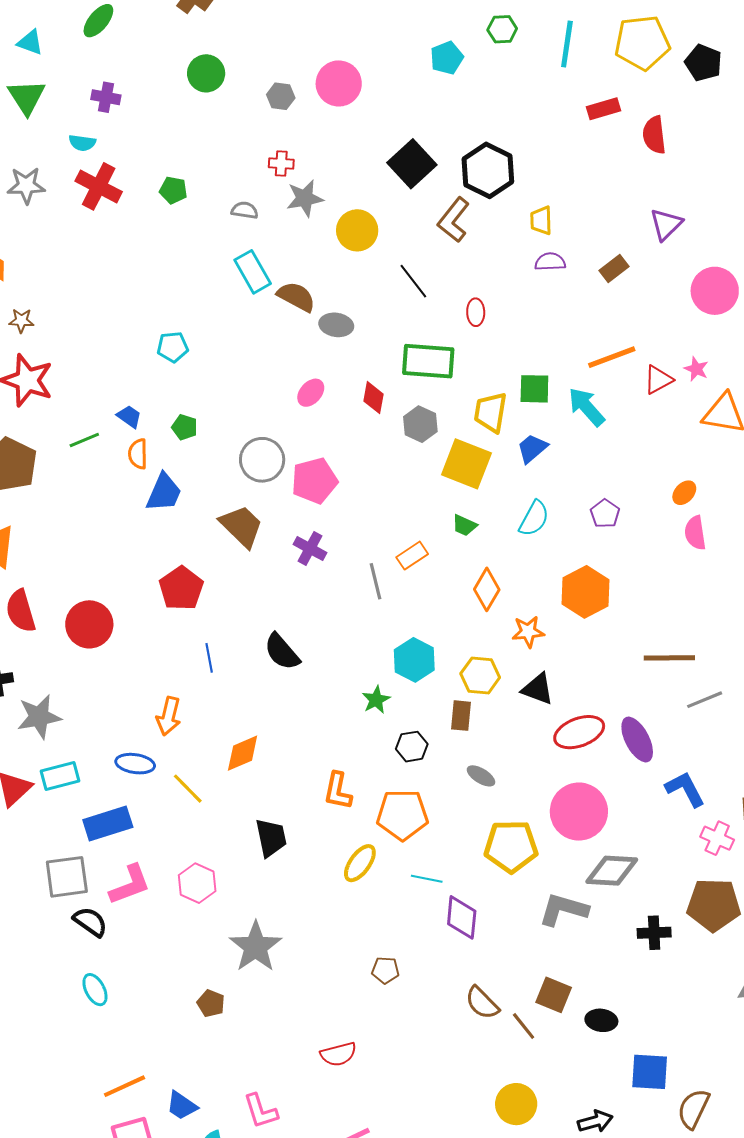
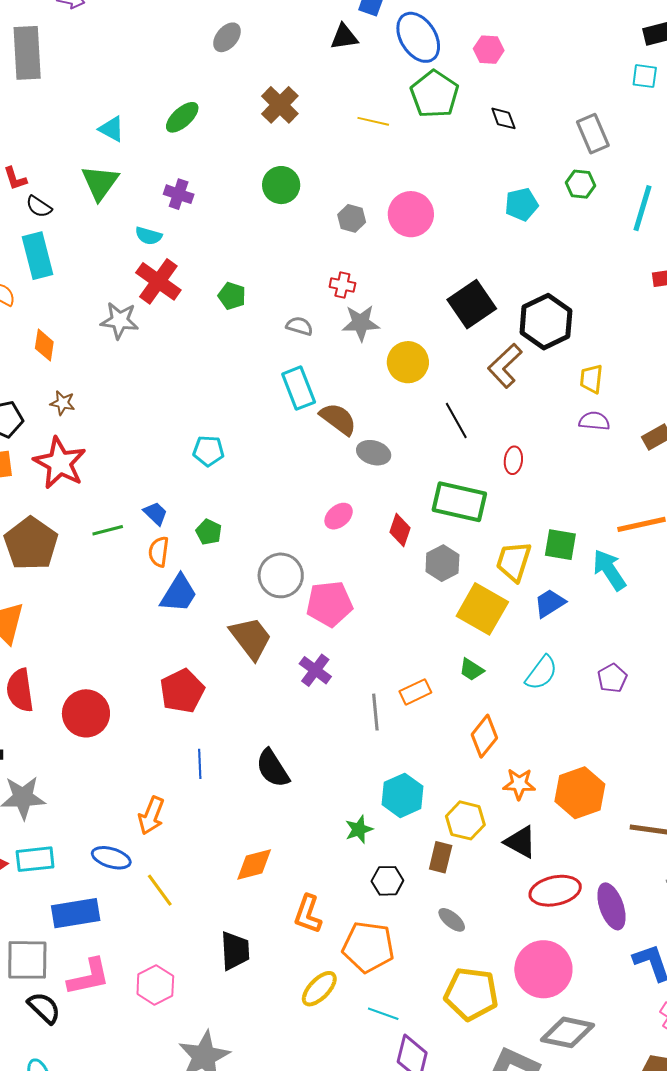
gray star: (26, 185) -> (120, 321), moved
orange hexagon: (585, 592) -> (580, 793), moved
orange diamond: (243, 753) -> (254, 865), moved

